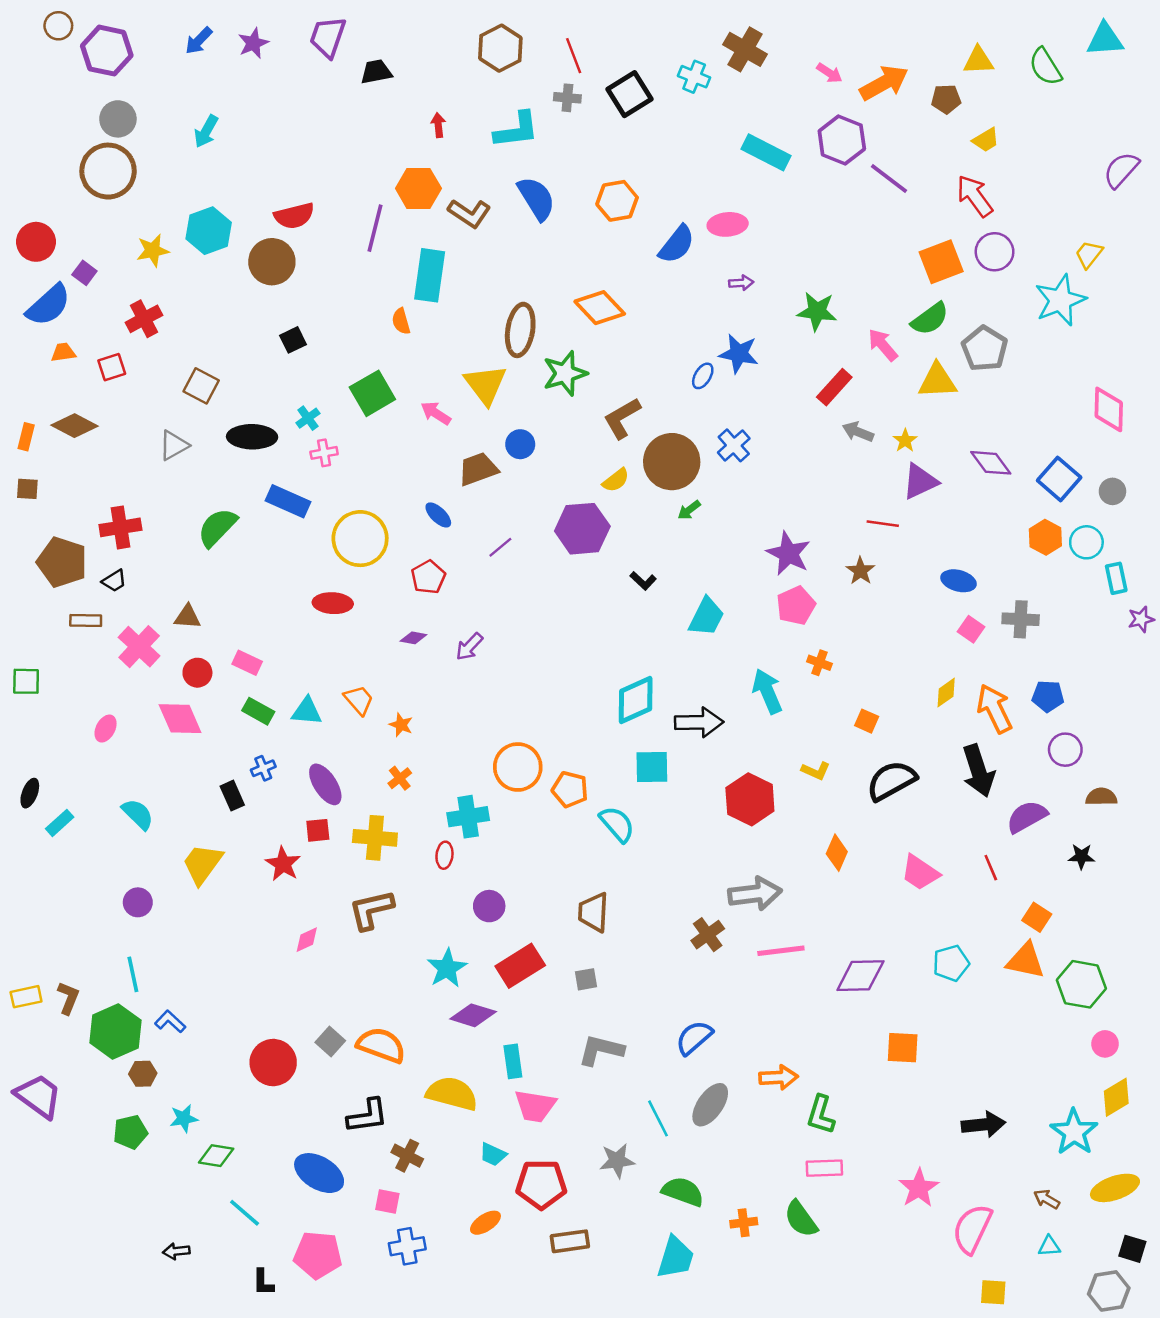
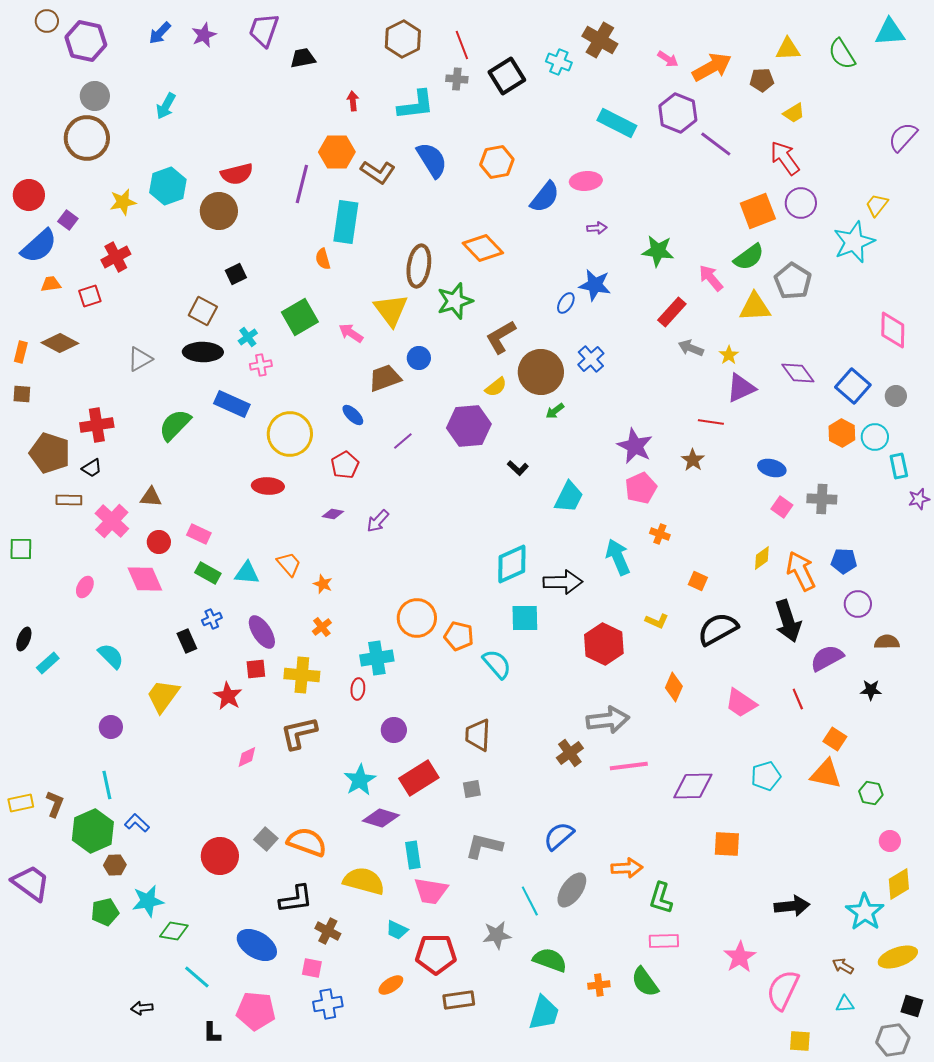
brown square: (201, 386) -> (203, 311), moved
green hexagon: (1081, 984) -> (871, 793), size x0.6
cyan star: (184, 1118) -> (148, 901), size x1.4

